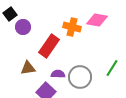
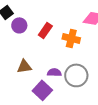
orange cross: (72, 27) -> (71, 38), moved
red rectangle: (49, 46) -> (45, 30), moved, size x0.7

